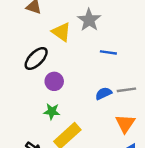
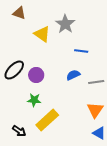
black ellipse: (36, 58) -> (14, 70), moved
blue semicircle: (104, 93) -> (73, 75), moved

